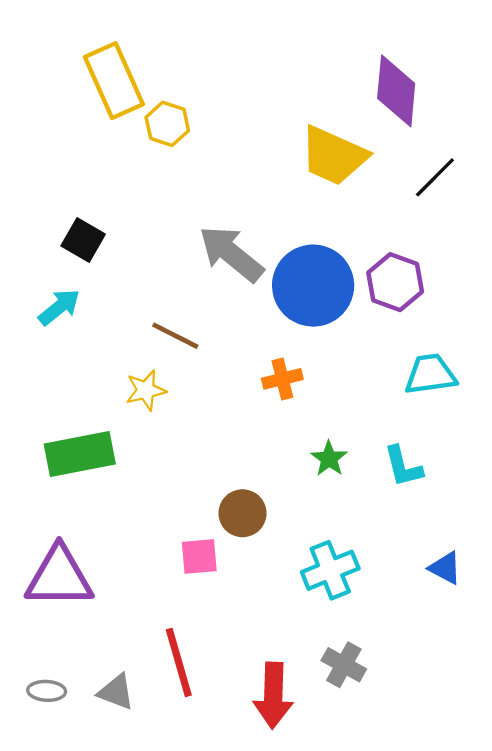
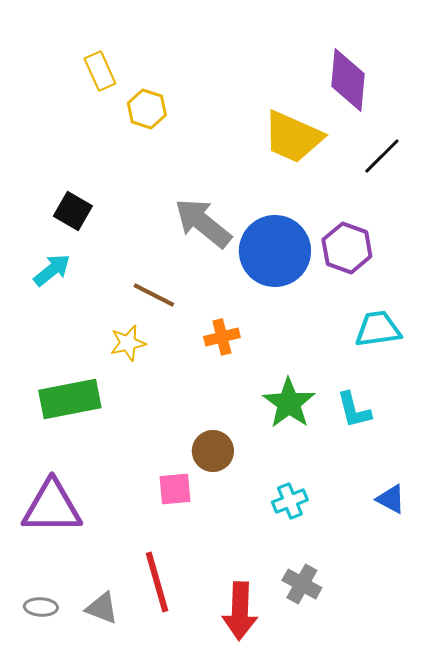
yellow rectangle: (114, 81) -> (100, 71), size x0.6
orange cross: (282, 379) -> (222, 337), moved
green star: (329, 459) -> (289, 403), size x1.6
cyan cross: (330, 570) -> (290, 501), size x0.7

